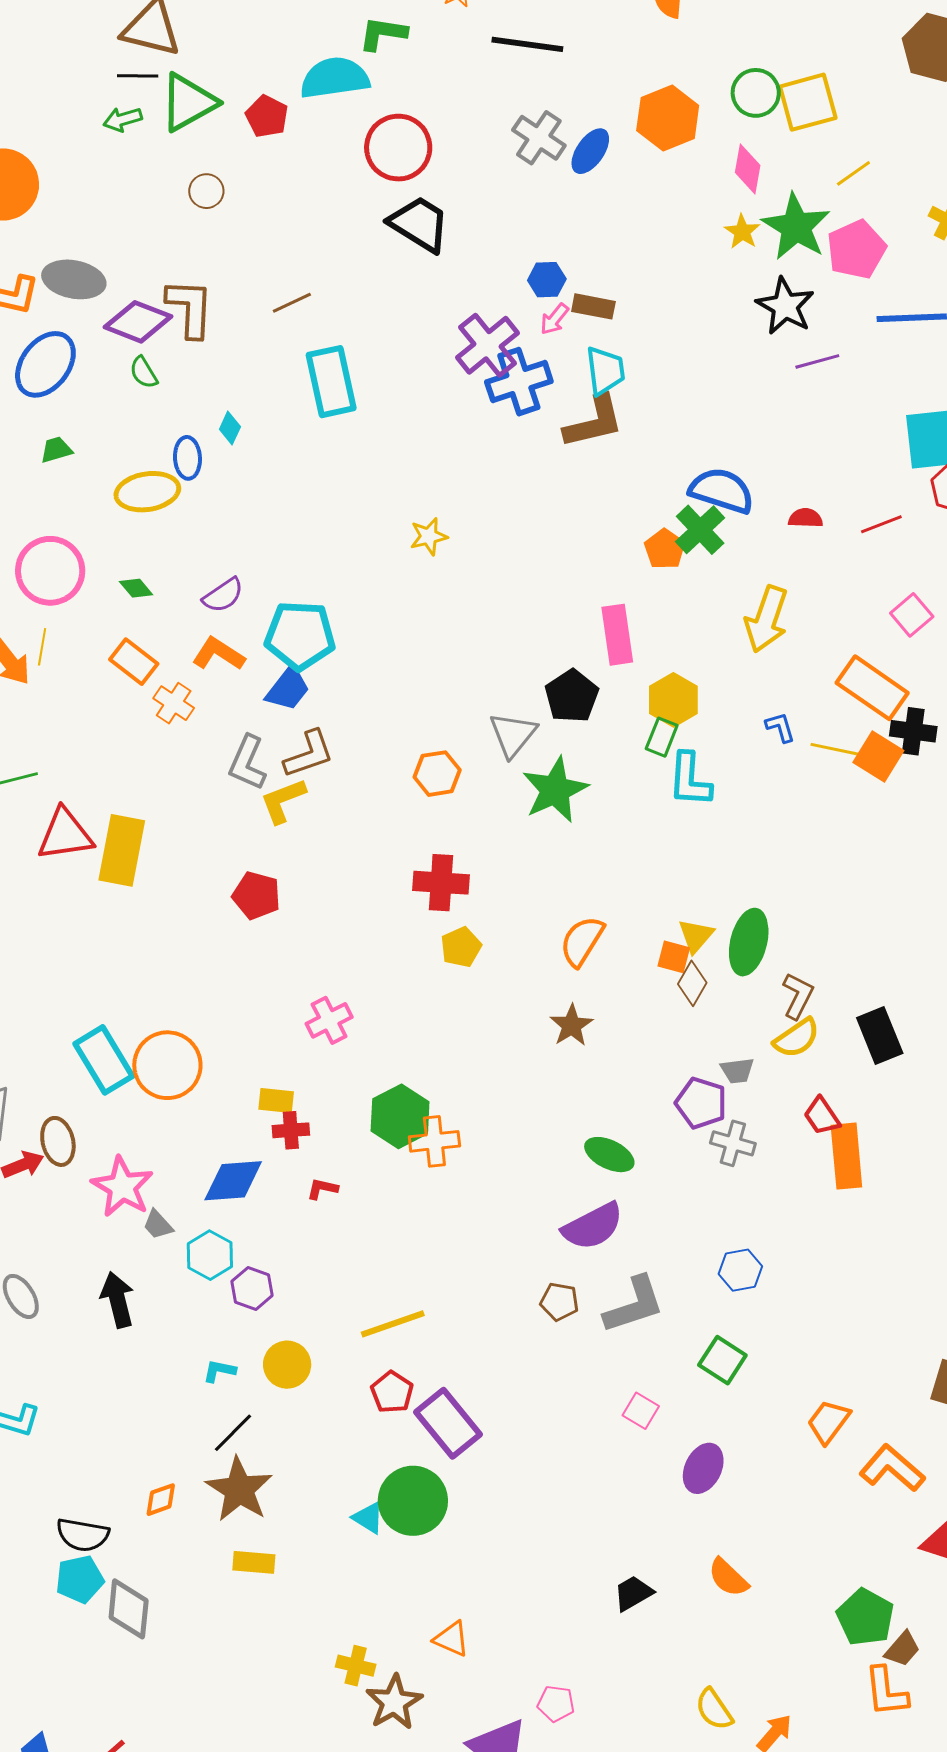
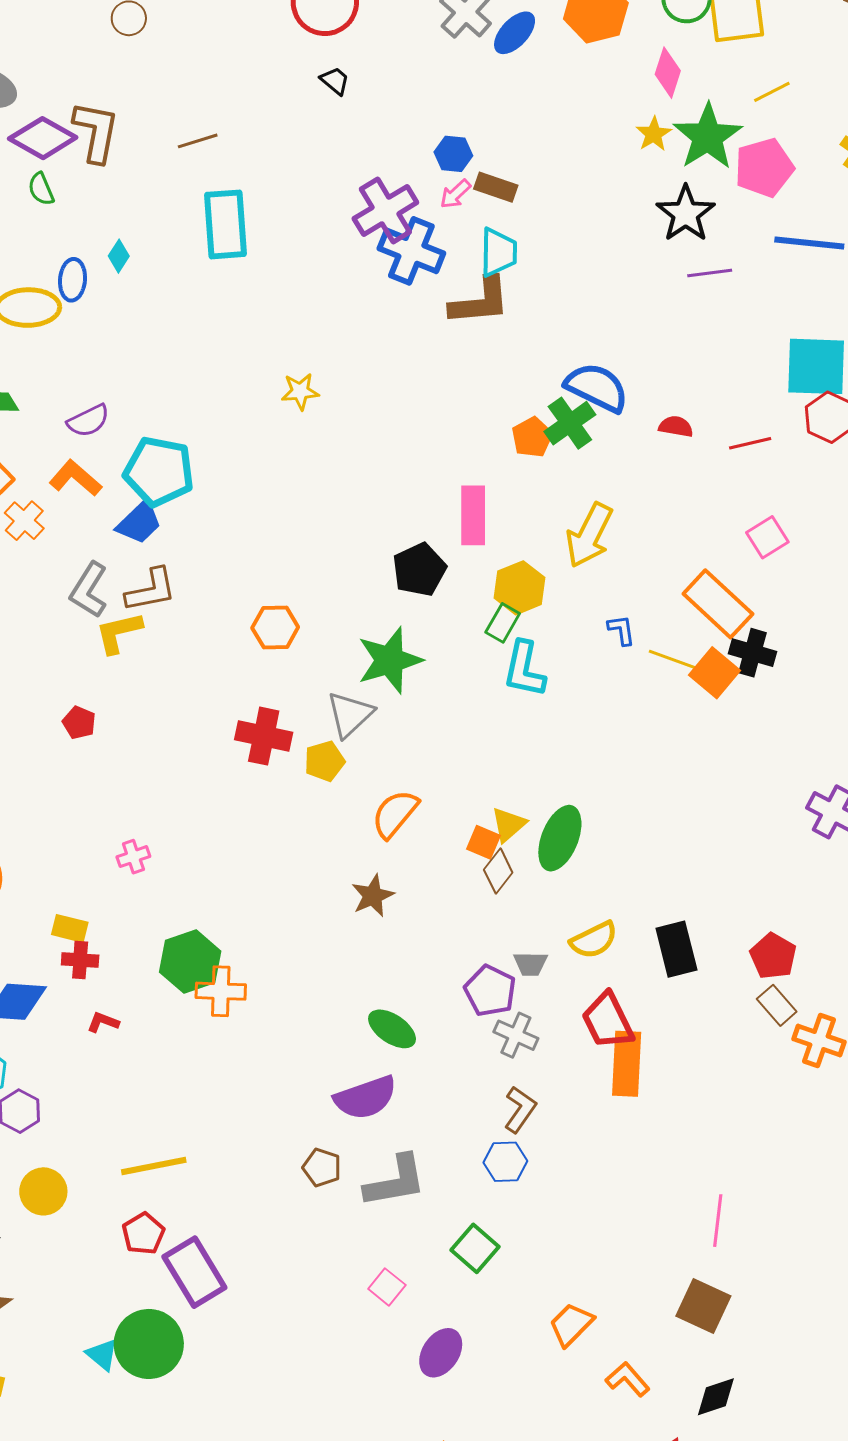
black trapezoid: (419, 224) -> (335, 81), size x0.5
blue cross: (519, 382) -> (411, 251), turned 32
yellow arrow: (766, 619) -> (589, 535), moved
gray triangle: (513, 735) -> (350, 714), moved
red pentagon: (256, 895) -> (79, 723), size x0.7
yellow pentagon: (461, 947) -> (324, 761), moved
brown L-shape: (798, 996) -> (520, 1109), moved
pink cross: (329, 1020) -> (133, 857), size x0.7
red trapezoid: (822, 1116) -> (608, 1021), size x1.5
orange L-shape: (892, 1468) -> (628, 1379), size x0.7

